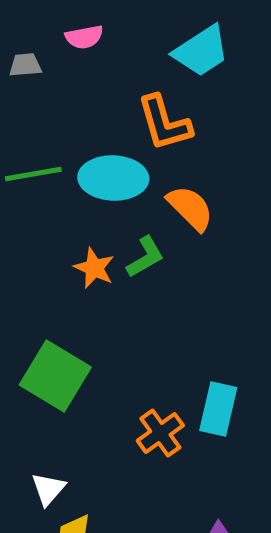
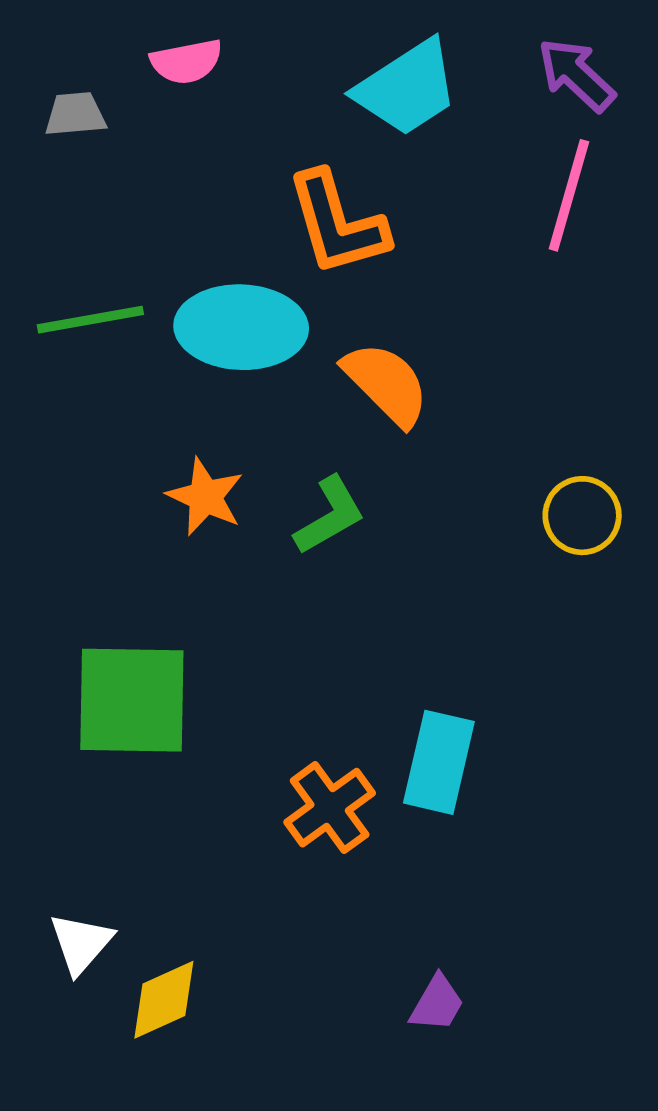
green L-shape: (145, 257) -> (330, 516), moved
green square: (55, 376) -> (132, 700), turned -30
white triangle: (48, 489) -> (81, 943), moved

